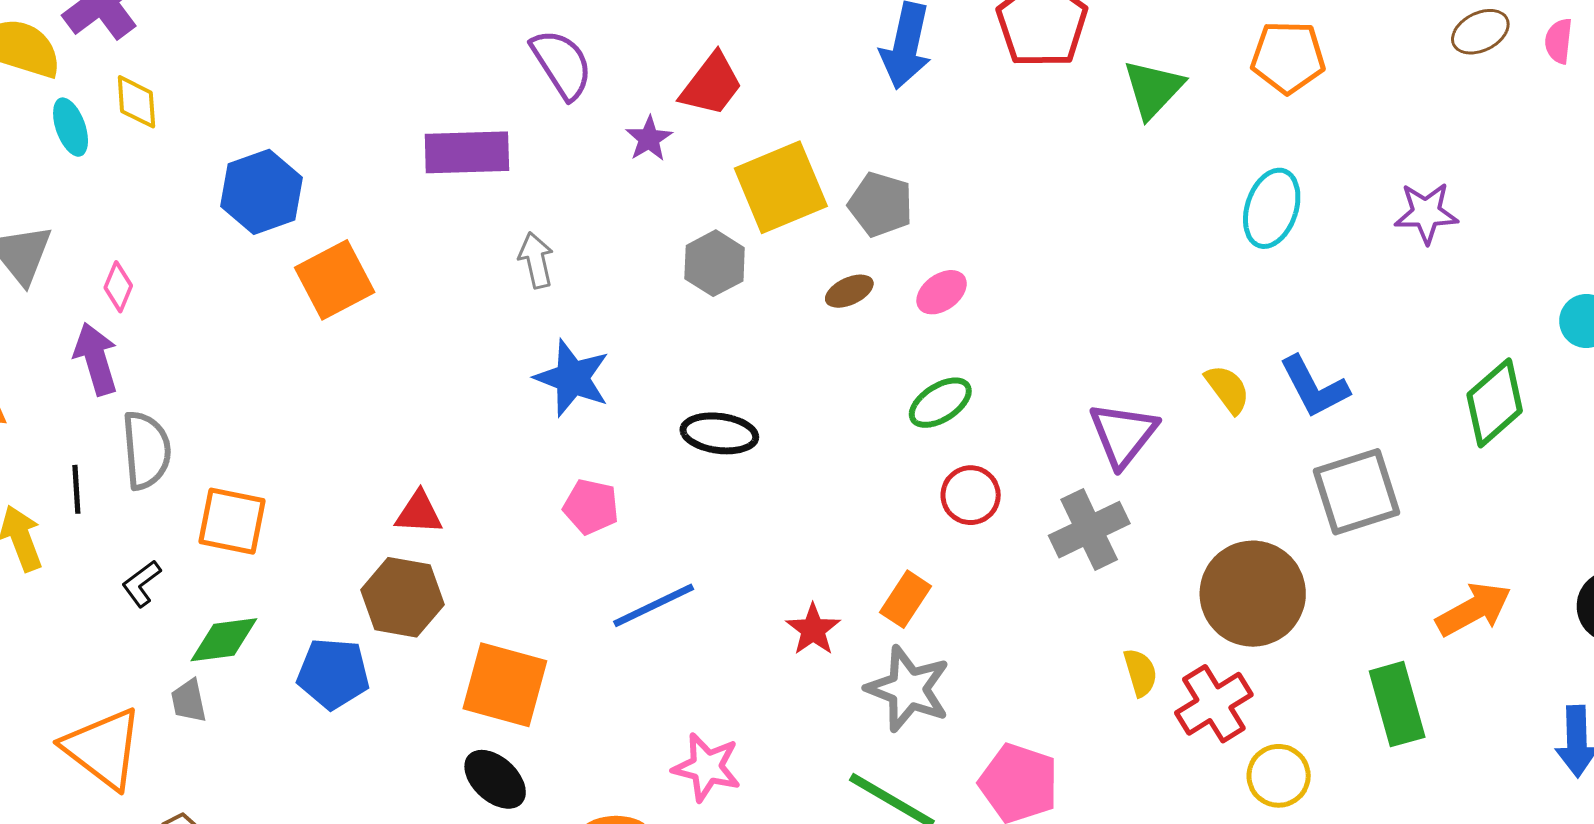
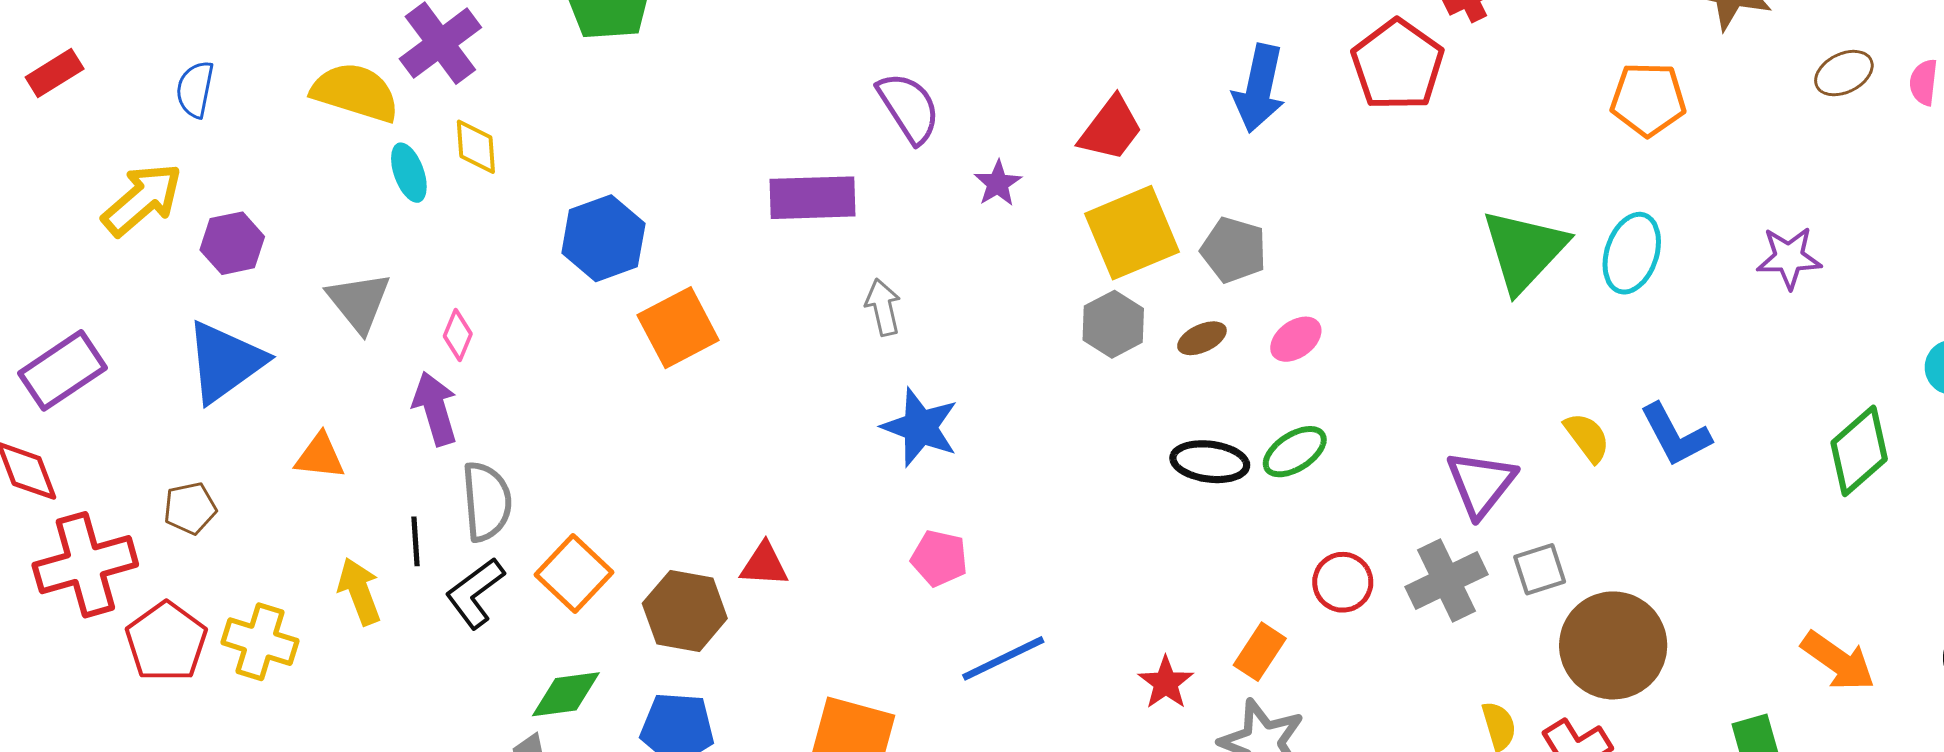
red trapezoid: (711, 85) -> (1111, 129), moved
green triangle: (1153, 89) -> (1524, 250), moved, size x1.4
gray hexagon: (715, 263) -> (1113, 324), moved
black ellipse: (719, 433) -> (1210, 462), moved
gray square: (1356, 492) -> (1540, 569), moved, size x0.6
red circle: (971, 495) -> (1343, 582), moved
orange square: (232, 521) -> (574, 574), turned 32
black L-shape: (141, 584) -> (475, 593), moved, size x1.5
brown hexagon: (402, 597) -> (685, 611), moved
orange arrow: (1474, 609) -> (1838, 661), turned 64

